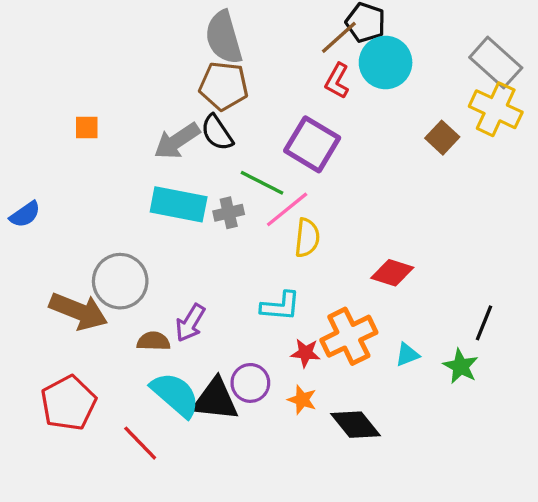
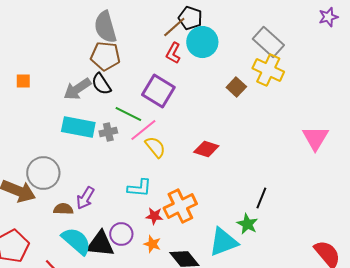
yellow semicircle: (307, 238) -> (155, 147), turned -45
red diamond: (392, 273) -> (206, 149), moved
cyan triangle: (407, 355) -> (223, 242), moved, size x2.0

